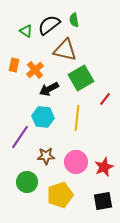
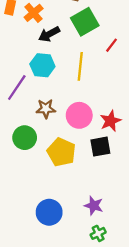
yellow pentagon: (60, 195) -> (61, 152), turned -30
black square: (103, 201) -> (100, 147), moved

